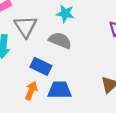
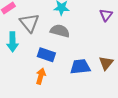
blue trapezoid: (60, 90) -> (80, 67), moved

